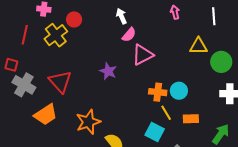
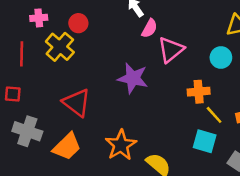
purple star: (108, 71) -> (133, 78), size x1.4
gray cross: (24, 85) -> (27, 131), moved
cyan circle: (179, 91) -> (221, 57), moved

